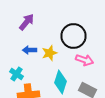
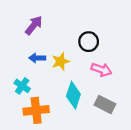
black circle: (74, 36) -> (89, 42), size x0.7

